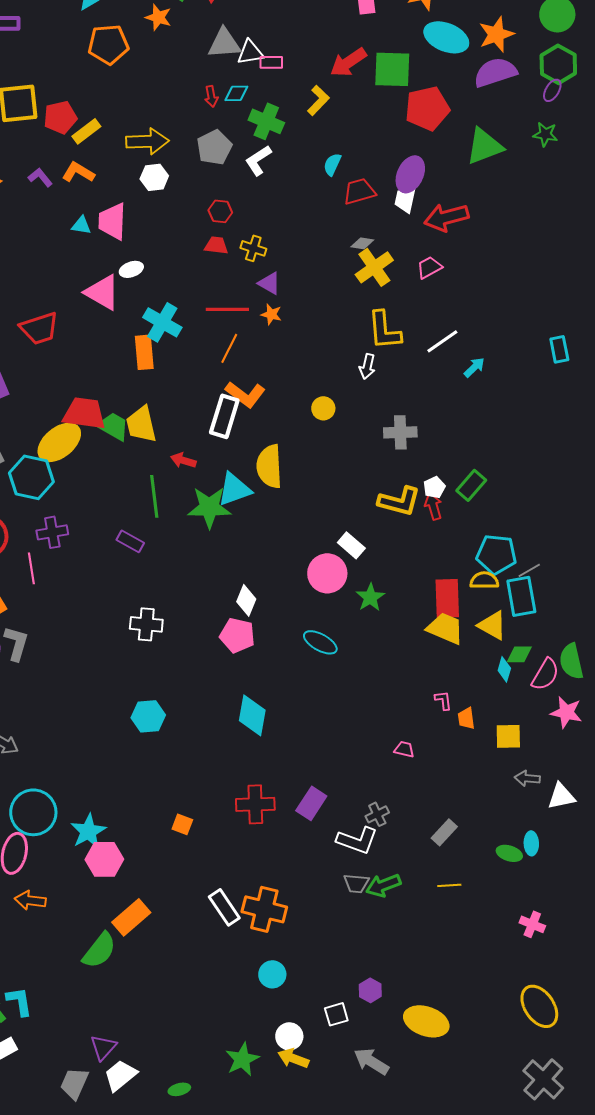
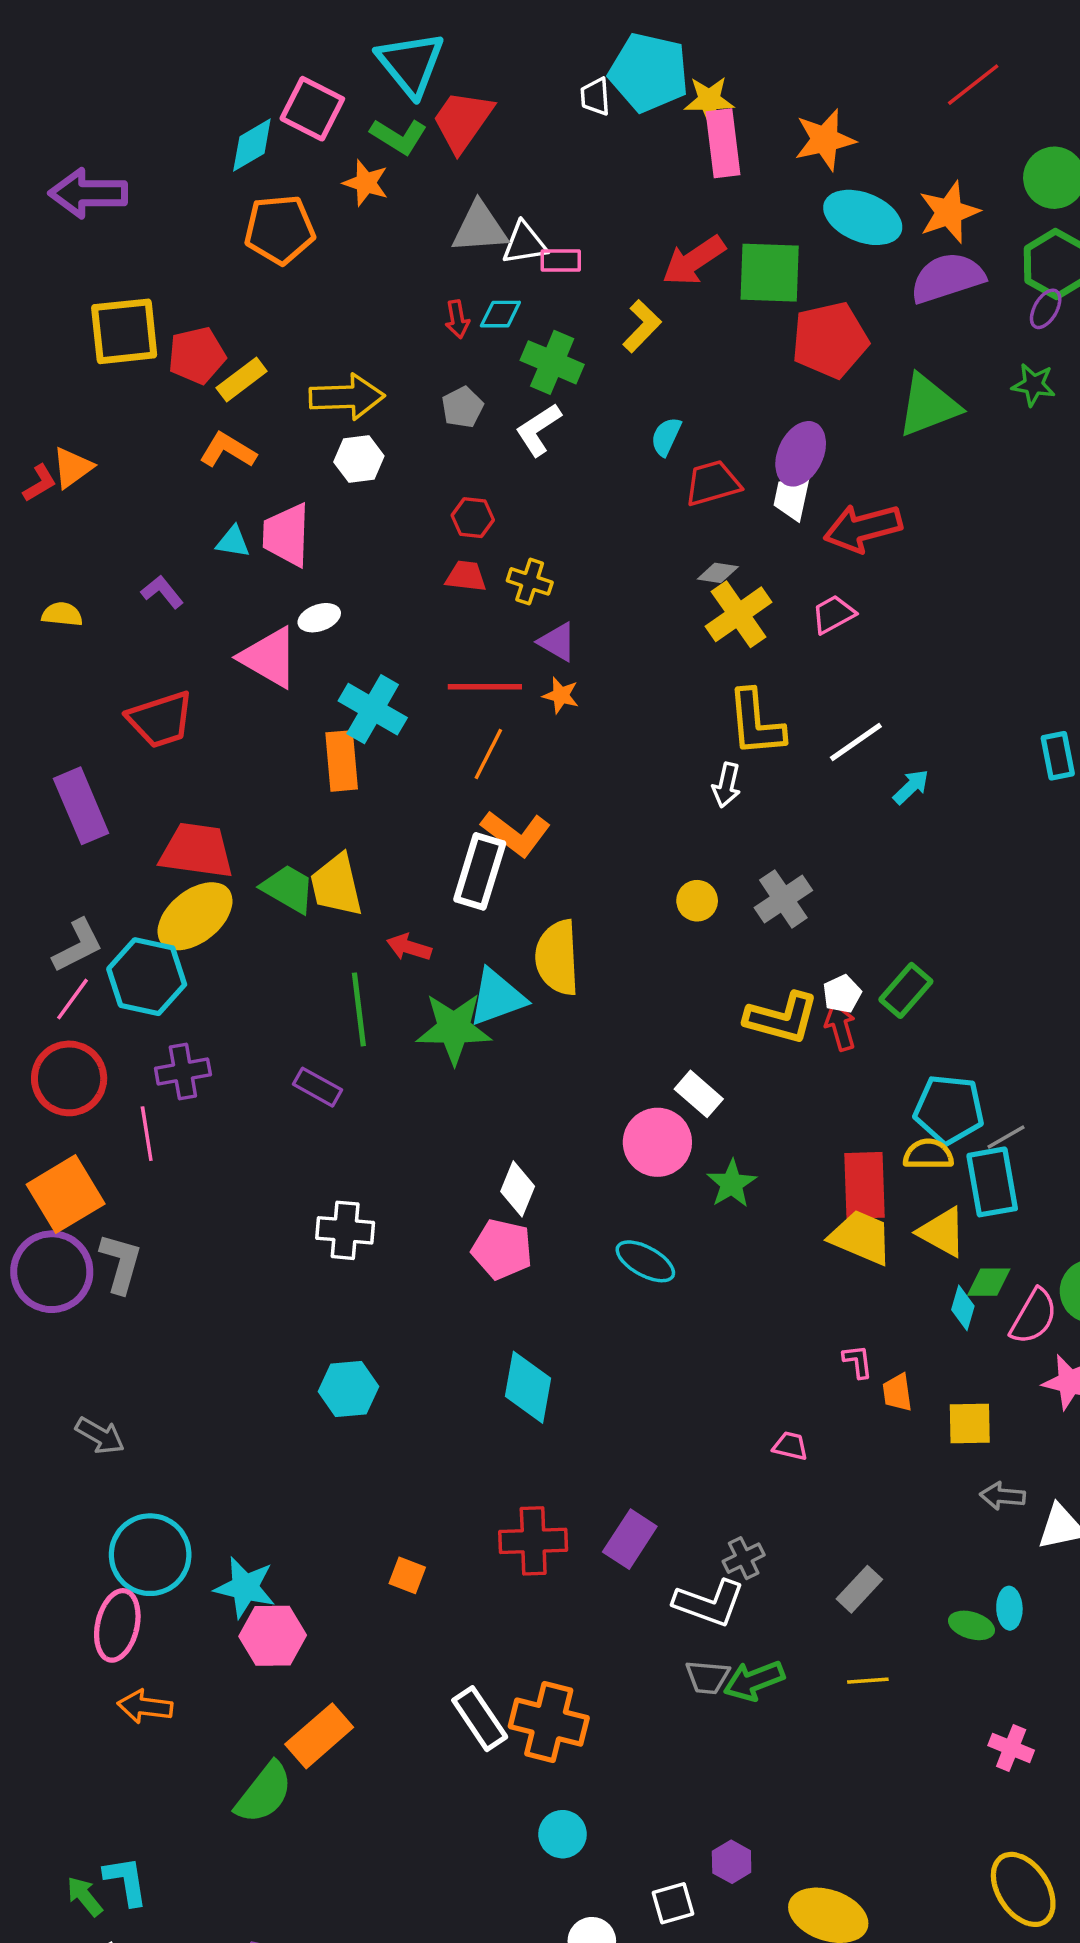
gray pentagon: (214, 147) -> (462, 407), size x0.7
purple L-shape: (40, 177) -> (162, 592), moved
yellow circle: (323, 408) -> (697, 901), moved
red trapezoid: (84, 413) -> (197, 851), moved
gray cross: (400, 432) -> (783, 899), turned -32
cyan star: (88, 831) -> (245, 1587), turned -30

